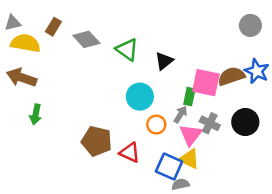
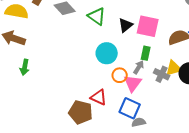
pink square: (206, 83) -> (148, 26), moved
pink triangle: (191, 135) -> (133, 83), moved
brown pentagon: (97, 141) -> (81, 112), moved
yellow triangle: (189, 159) -> (174, 68), moved, turned -42

